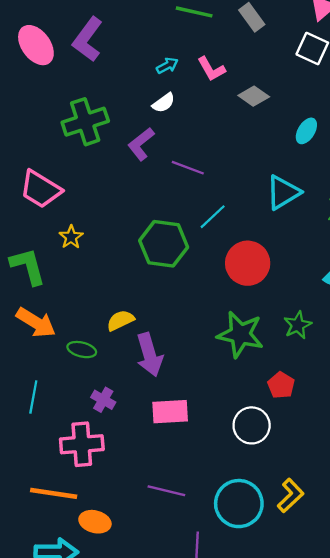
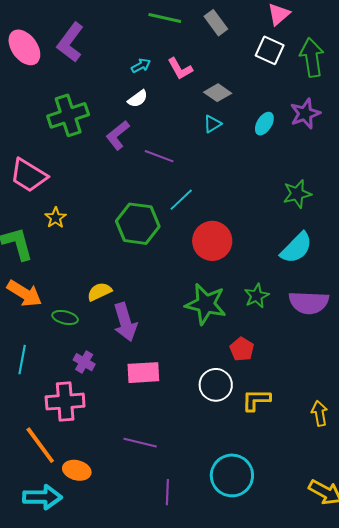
cyan triangle: (283, 192) -> (212, 124), moved, size x0.6
orange line: (54, 493) -> (40, 445), turned 45
yellow L-shape: (291, 496) -> (256, 400), moved, turned -136
cyan circle: (239, 504) -> (232, 475), moved

